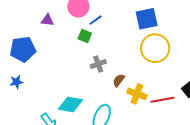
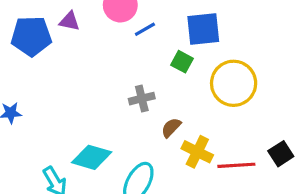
blue square: (147, 19) -> (203, 29), moved
green square: (85, 36) -> (182, 62), moved
blue pentagon: (23, 49) -> (31, 36), moved

